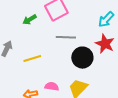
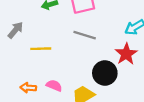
black circle: (82, 58) -> (105, 73), moved

